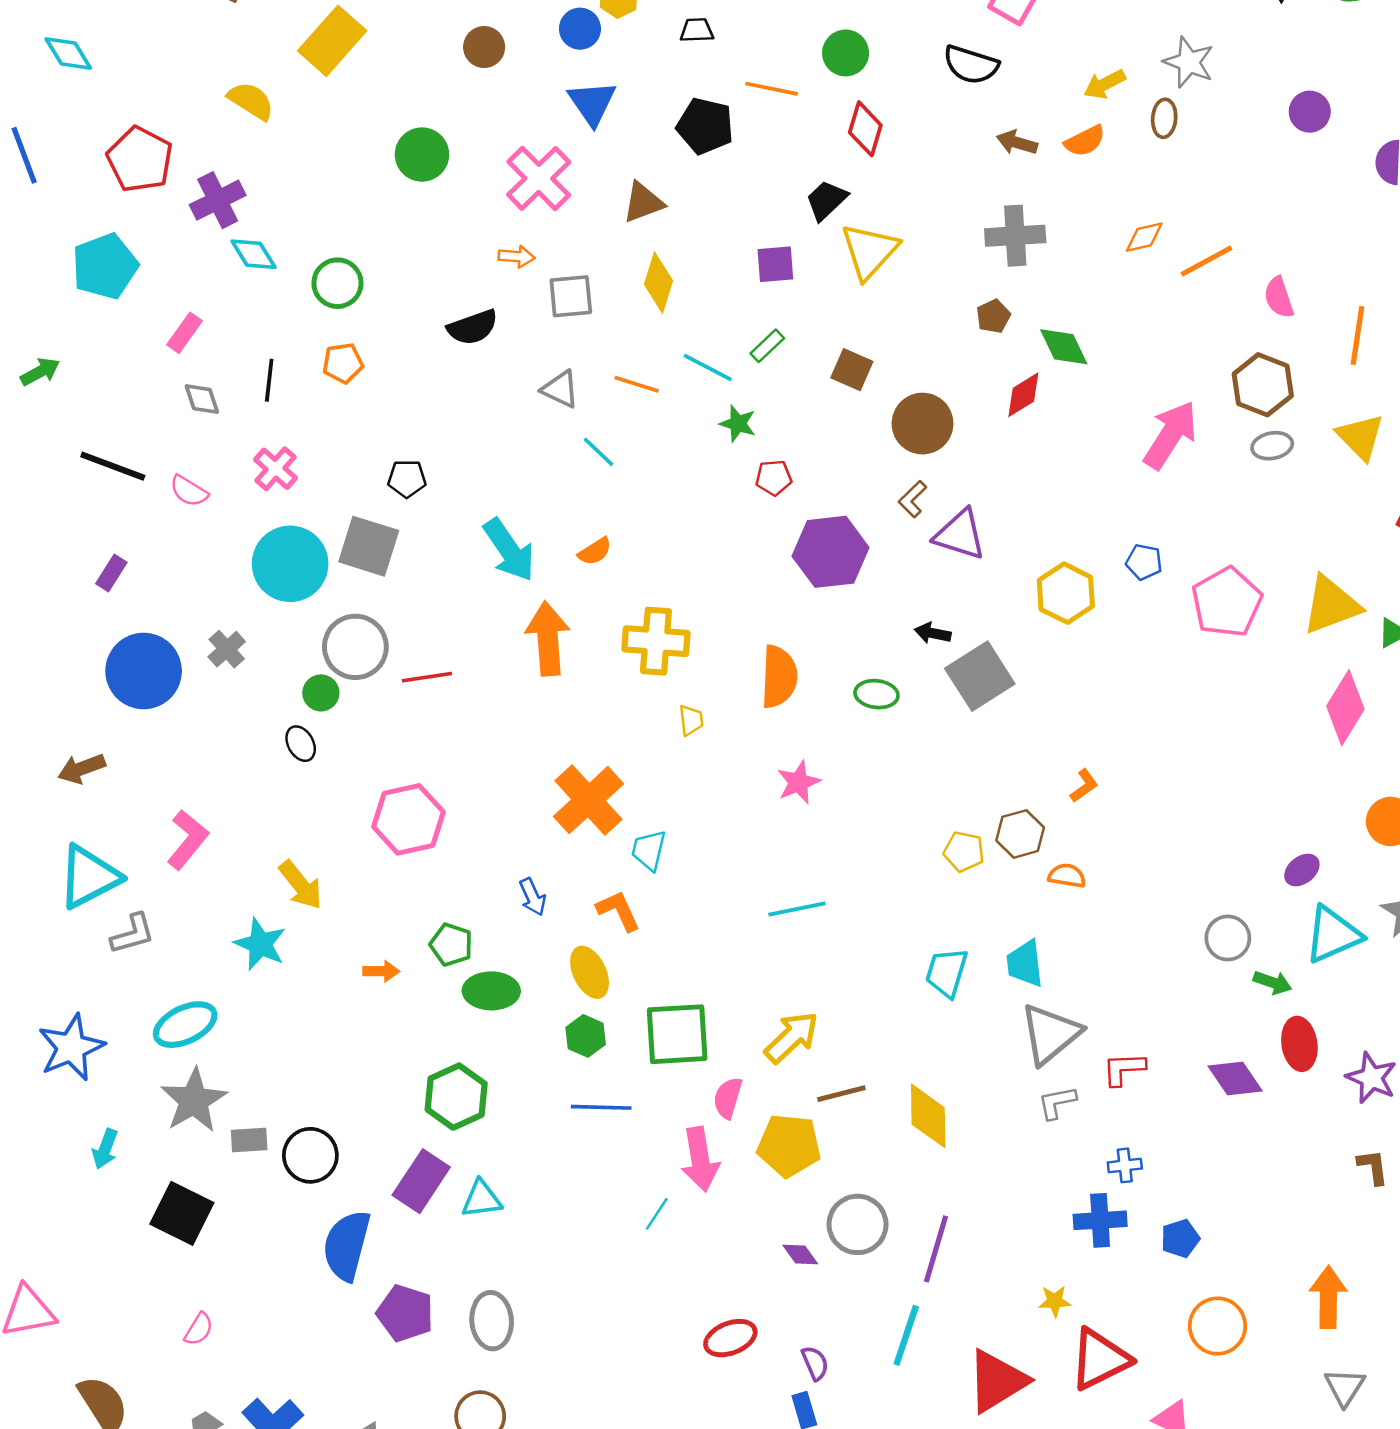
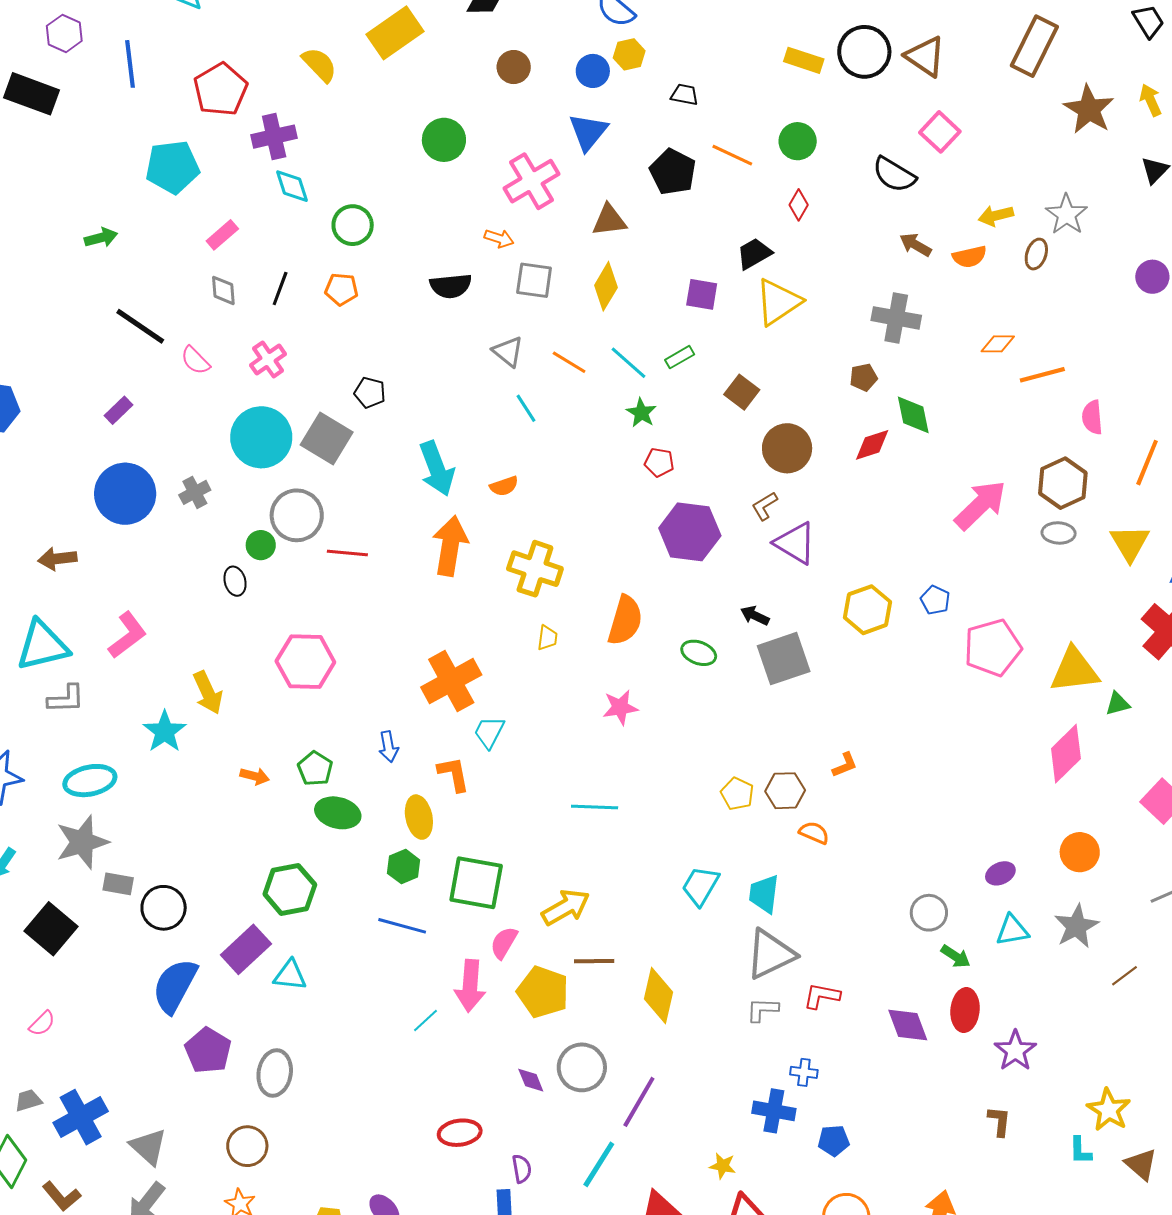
red diamond: (865, 129) -> (799, 205), size x0.7
cyan triangle: (1333, 935) -> (1012, 930), size x0.7

